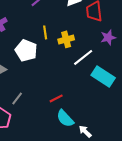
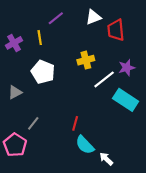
yellow line: (45, 32) -> (40, 38), moved
purple star: (108, 37) -> (127, 68), moved
red line: (56, 98) -> (75, 123), turned -48

